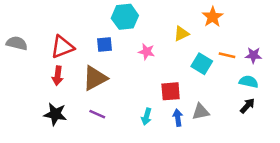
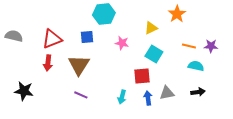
cyan square: (202, 64) -> (154, 54), moved
brown triangle: (95, 78) -> (79, 65), turned -30
cyan semicircle: (249, 82) -> (196, 66), moved
black arrow: (247, 106) -> (198, 92), moved, turned 40
black star: (55, 114) -> (24, 91), moved

